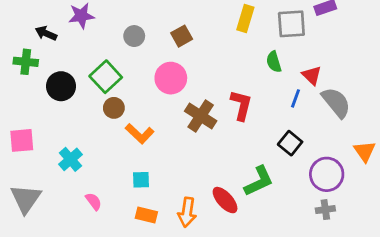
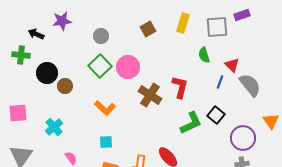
brown square: (182, 36) -> (148, 29), moved
green square: (106, 77) -> (100, 66), moved
brown circle: (114, 108) -> (65, 86), moved
green L-shape: (259, 181) -> (191, 123), moved

